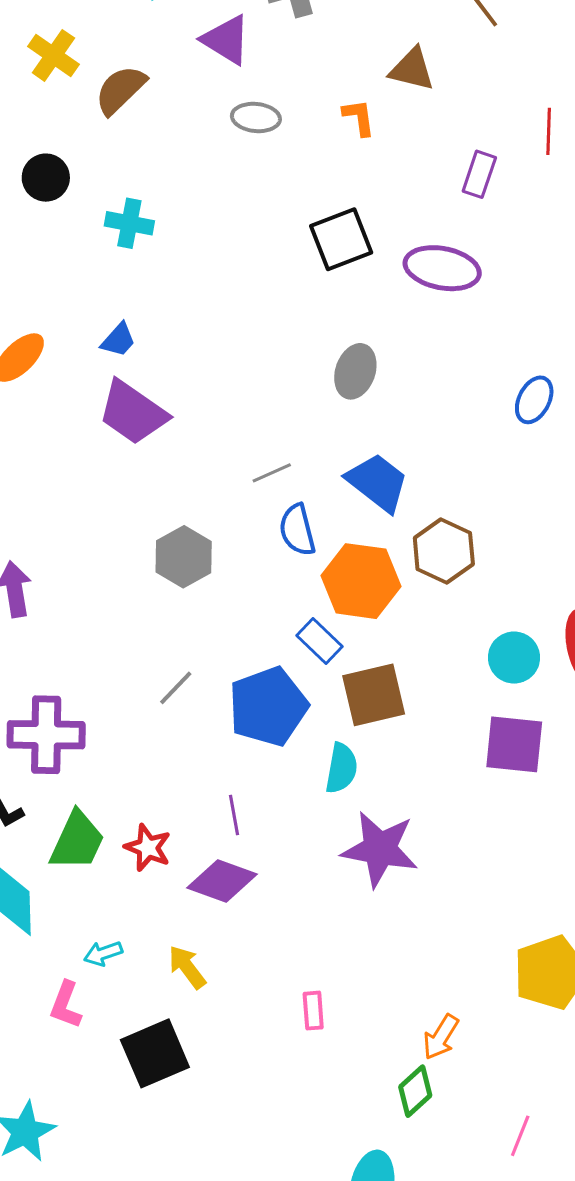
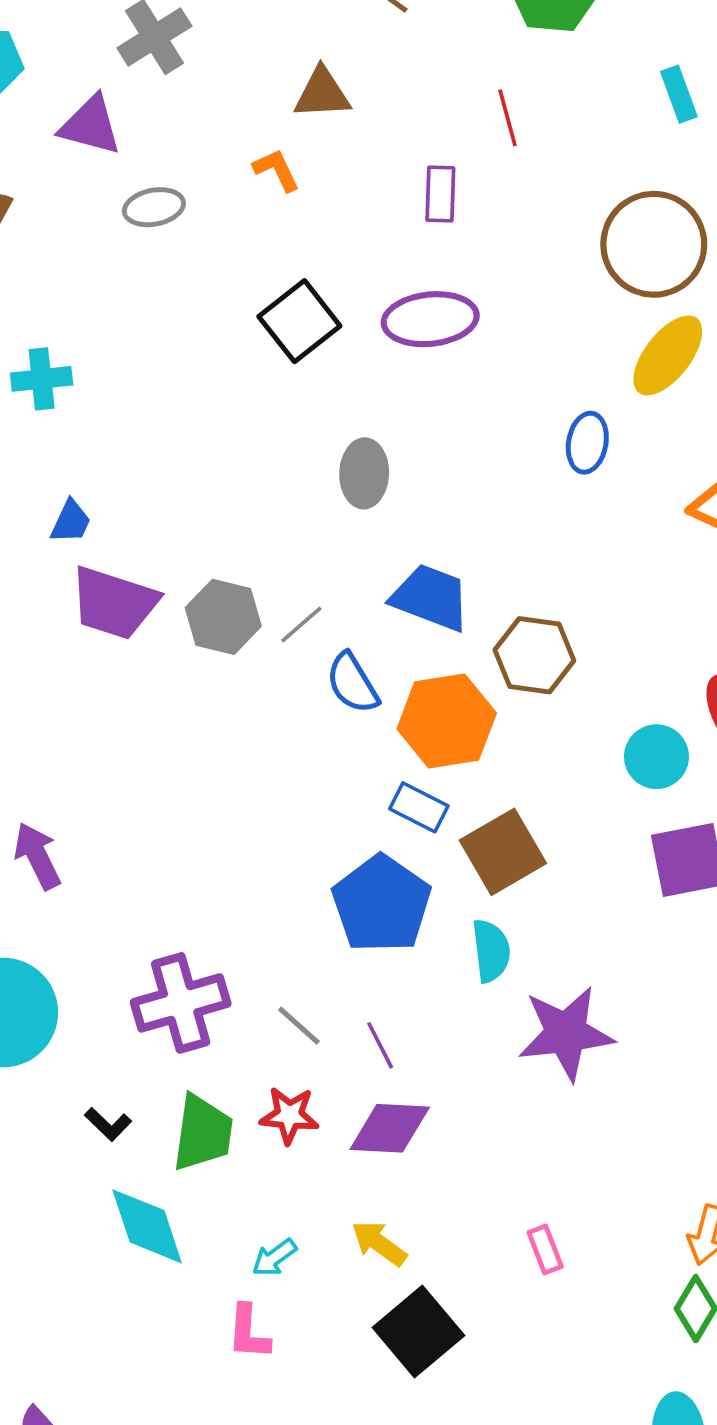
gray hexagon: (184, 557) -> (223, 617), moved
gray line: (176, 688) -> (299, 1026), moved, turned -75
purple cross: (46, 735) -> (181, 1003), moved
black square: (155, 1053) -> (418, 1332), moved

